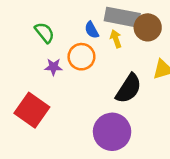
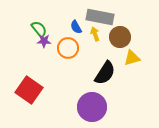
brown circle: (148, 27) -> (120, 37), moved
purple star: (53, 67) -> (44, 41), moved

